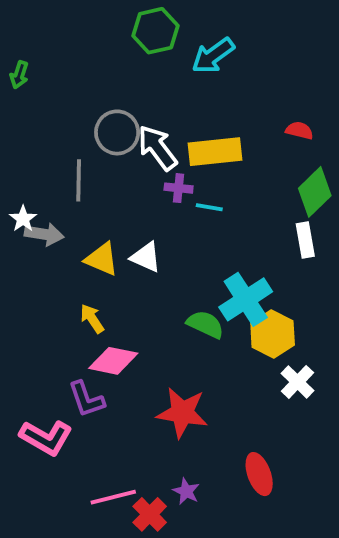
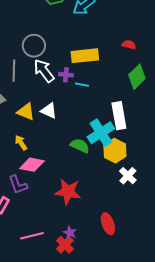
white arrow: (157, 148) -> (44, 71), moved
white rectangle: (305, 240) -> (119, 116), moved, size x1.5
red cross: (150, 514) -> (65, 245), moved

